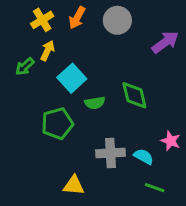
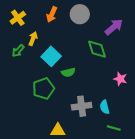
yellow cross: (42, 20) -> (18, 18), moved
green diamond: (134, 95) -> (97, 49), moved
pink star: (171, 141) -> (120, 79), moved
cyan semicircle: (144, 157) -> (105, 107), turned -128

